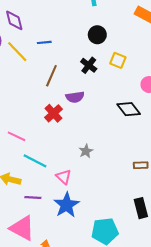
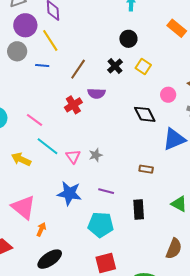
blue line: (44, 42) -> (42, 65), moved
gray star: (86, 151) -> (96, 155), moved
pink triangle: (64, 177) -> (73, 156), moved
purple line: (33, 198) -> (106, 191), moved
blue star: (67, 205) -> (69, 193), turned 30

